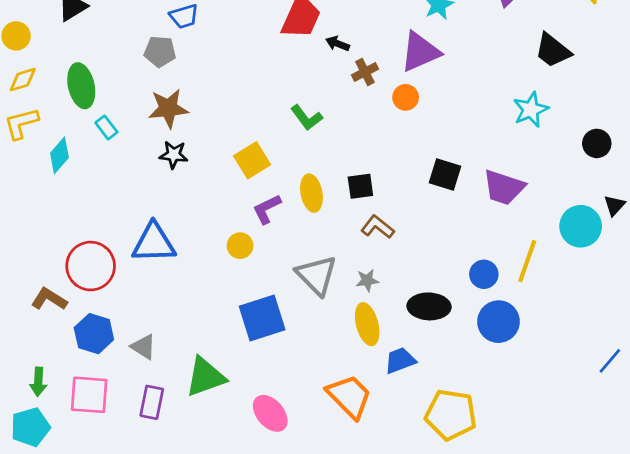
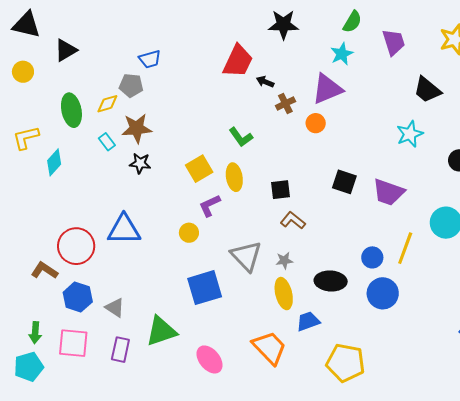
yellow diamond: (23, 80) -> (107, 104), moved
cyan rectangle: (106, 127) -> (107, 142), moved
yellow ellipse: (311, 193) -> (234, 177), moved

